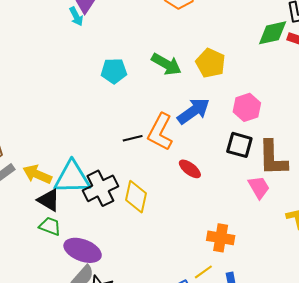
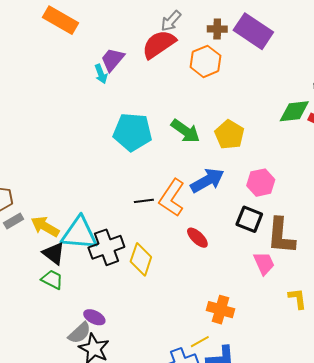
cyan pentagon: (114, 71) -> (132, 132), size x1.5
purple ellipse: (83, 250) -> (94, 317), moved, size x0.6

